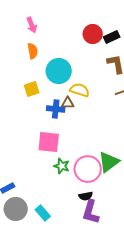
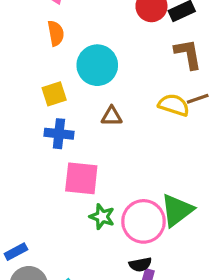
yellow semicircle: (80, 90) -> (174, 105), moved
blue cross: (56, 109) -> (59, 134), moved

